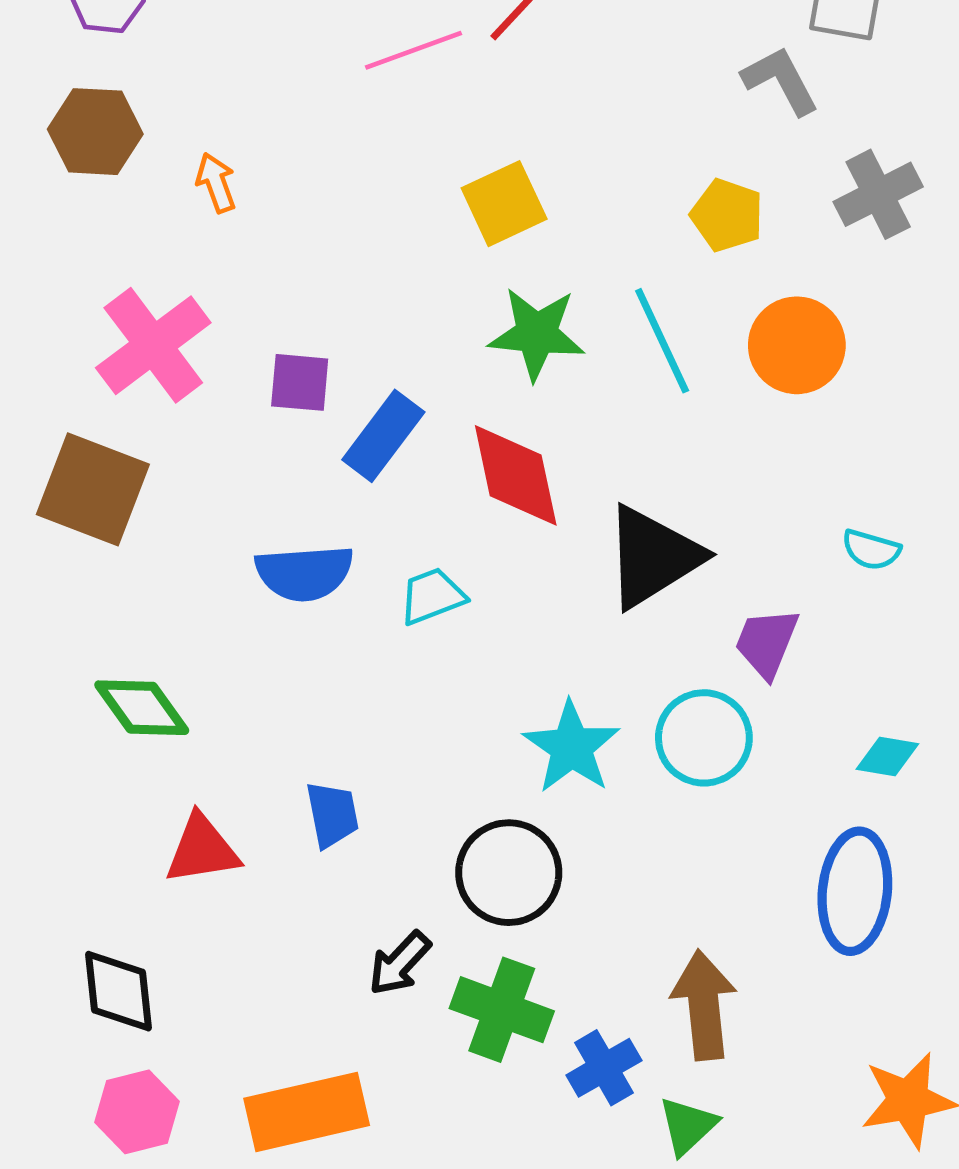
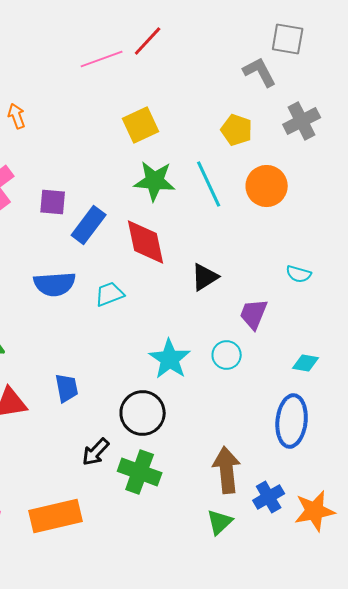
black triangle: (653, 557) -> (205, 277), size x0.6
cyan circle: (704, 738) -> (227, 355), size x0.7
blue cross: (604, 1068) -> (269, 497), moved

